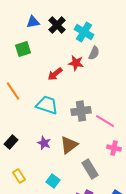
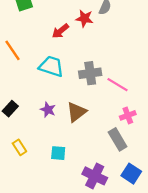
pink cross: (114, 148) -> (128, 115), turned -32
gray rectangle: (90, 169) -> (118, 139), moved
cyan square: (53, 181) -> (58, 153), turned -32

